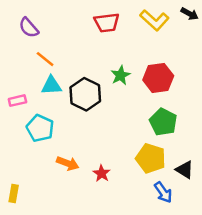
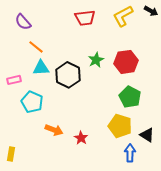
yellow L-shape: (154, 20) -> (123, 16), turned 110
blue arrow: (163, 192) -> (130, 153), turned -144

